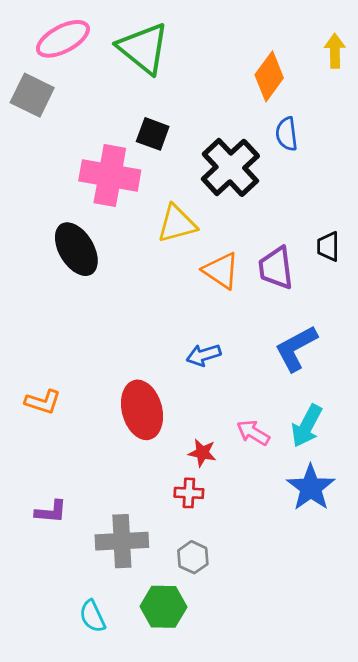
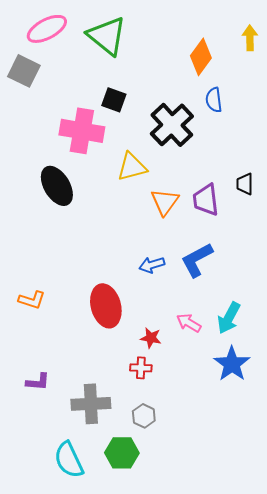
orange triangle: (221, 271) -> (165, 202), turned 32
blue L-shape: (296, 348) -> (197, 260), moved
cyan semicircle: (92, 616) -> (69, 460), size x1.5

